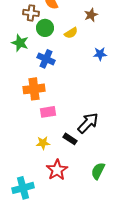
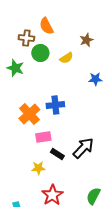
blue cross: (46, 59) -> (55, 105), moved, turned -30
orange cross: (34, 89) -> (29, 114), turned -35
black rectangle: (70, 139) -> (57, 154), moved

